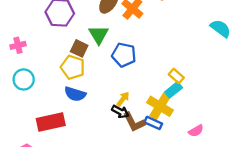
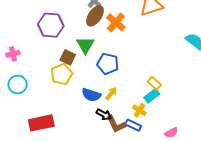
yellow pentagon: (73, 67) -> (62, 74), turned 30
blue semicircle: (75, 94) -> (91, 95), moved
yellow arrow: (123, 99) -> (111, 93), moved
yellow cross: (160, 106) -> (139, 110), size x0.6

